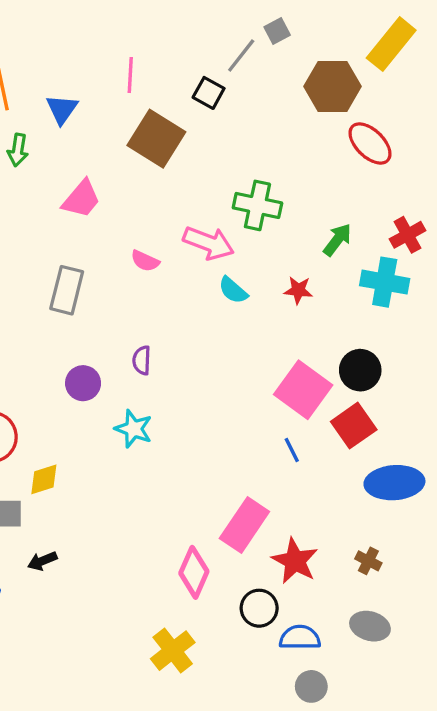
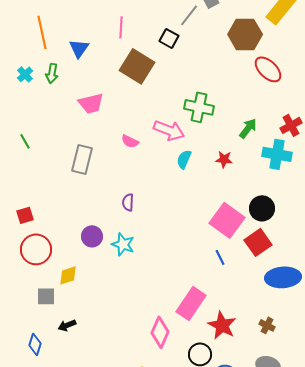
pink trapezoid: (81, 199) -> (91, 103), turned 36
cyan semicircle: (233, 290) -> (184, 159), turned 72
purple circle: (83, 383) -> (92, 236), moved

